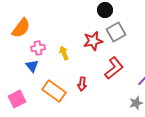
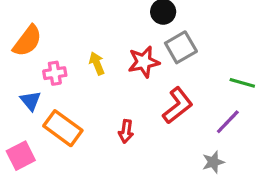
yellow arrow: (64, 53) -> (97, 63), moved
blue triangle: (32, 66) -> (31, 101), moved
orange rectangle: (54, 91) -> (63, 128), moved

